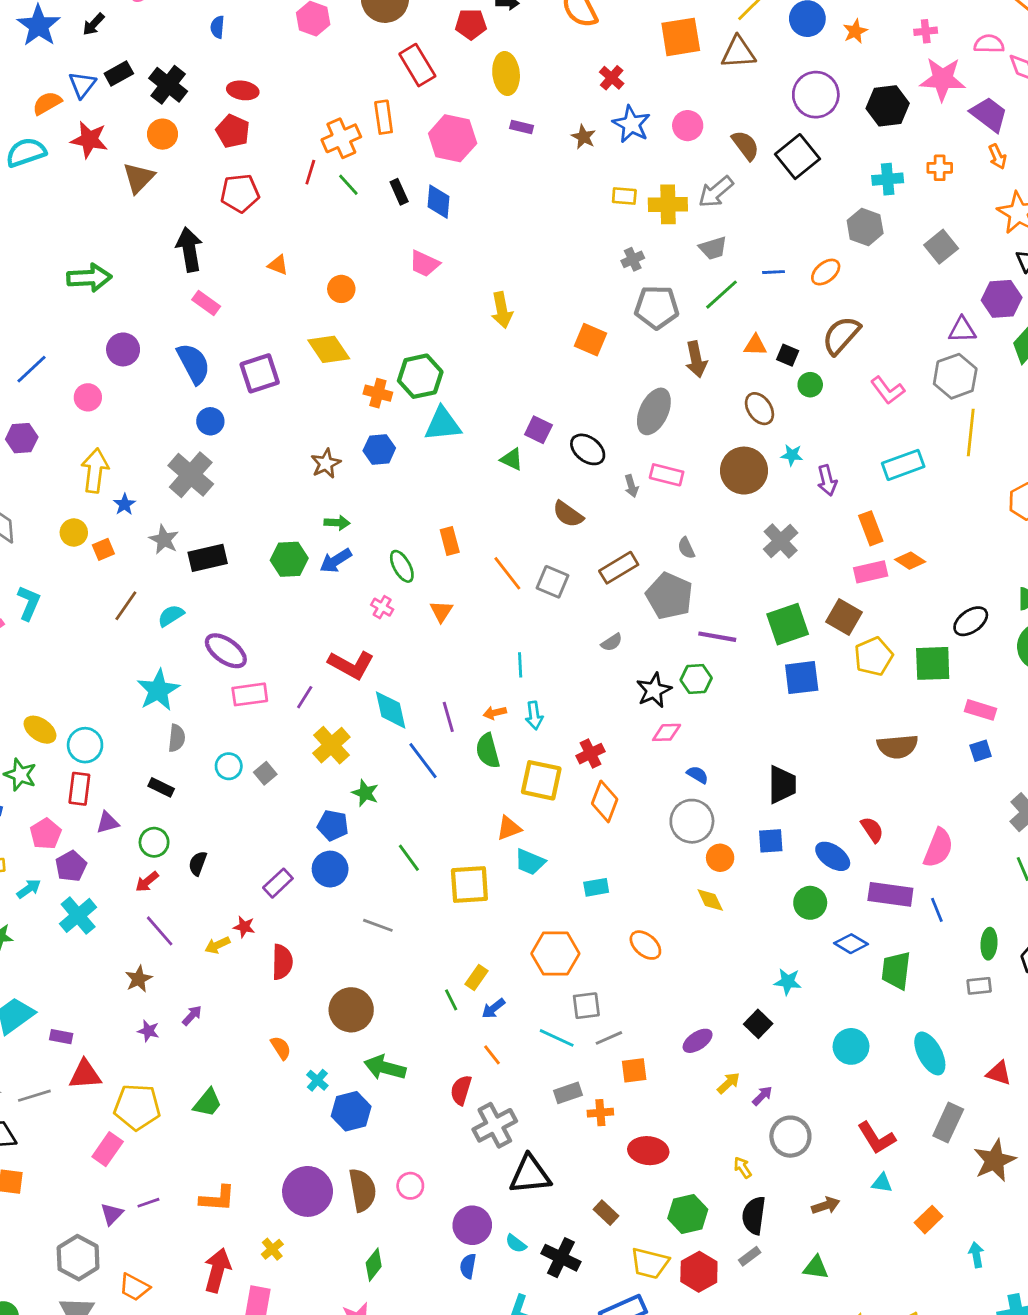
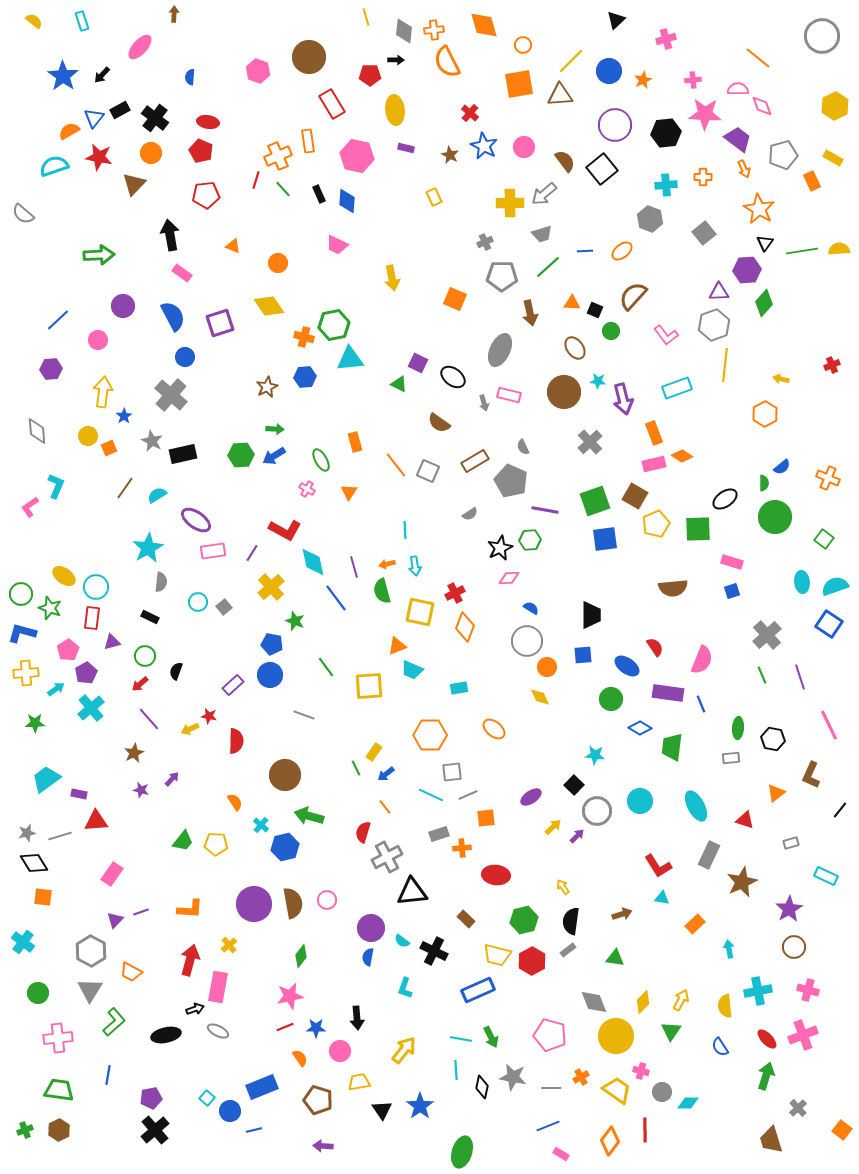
yellow rectangle: (624, 196) -> (434, 197), moved, turned 60
purple arrow: (827, 480) -> (623, 399), size x1.4
yellow pentagon: (137, 1107) -> (216, 844), moved, size x0.7
gray circle: (790, 1137) -> (597, 811), moved

